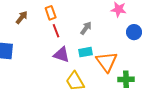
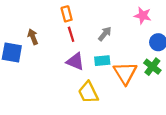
brown arrow: (22, 17) -> (33, 37), moved, turned -64
green cross: (126, 79) -> (152, 67), moved, turned 35

